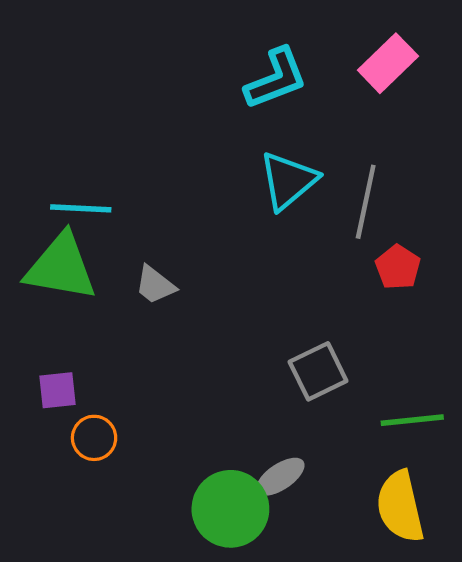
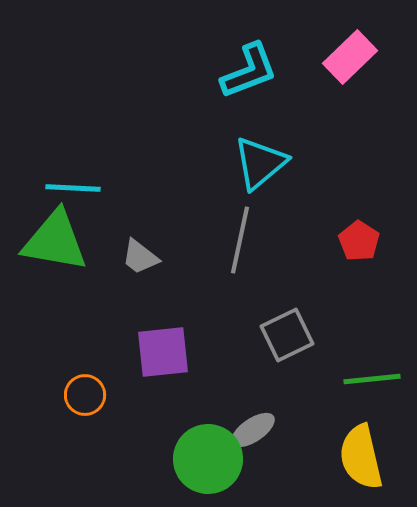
gray line: (366, 202) -> (240, 240), moved
purple square: (57, 390) -> (163, 352), moved, size x1.5

